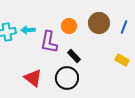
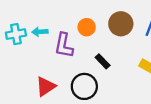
black rectangle: (74, 56) -> (103, 61), moved
red triangle: (33, 78) -> (46, 86), turned 48

